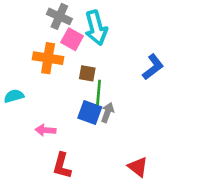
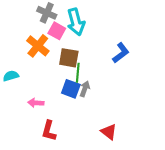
orange cross: (48, 58) -> (38, 46), turned 30
brown square: (87, 73) -> (69, 58), size x1.5

